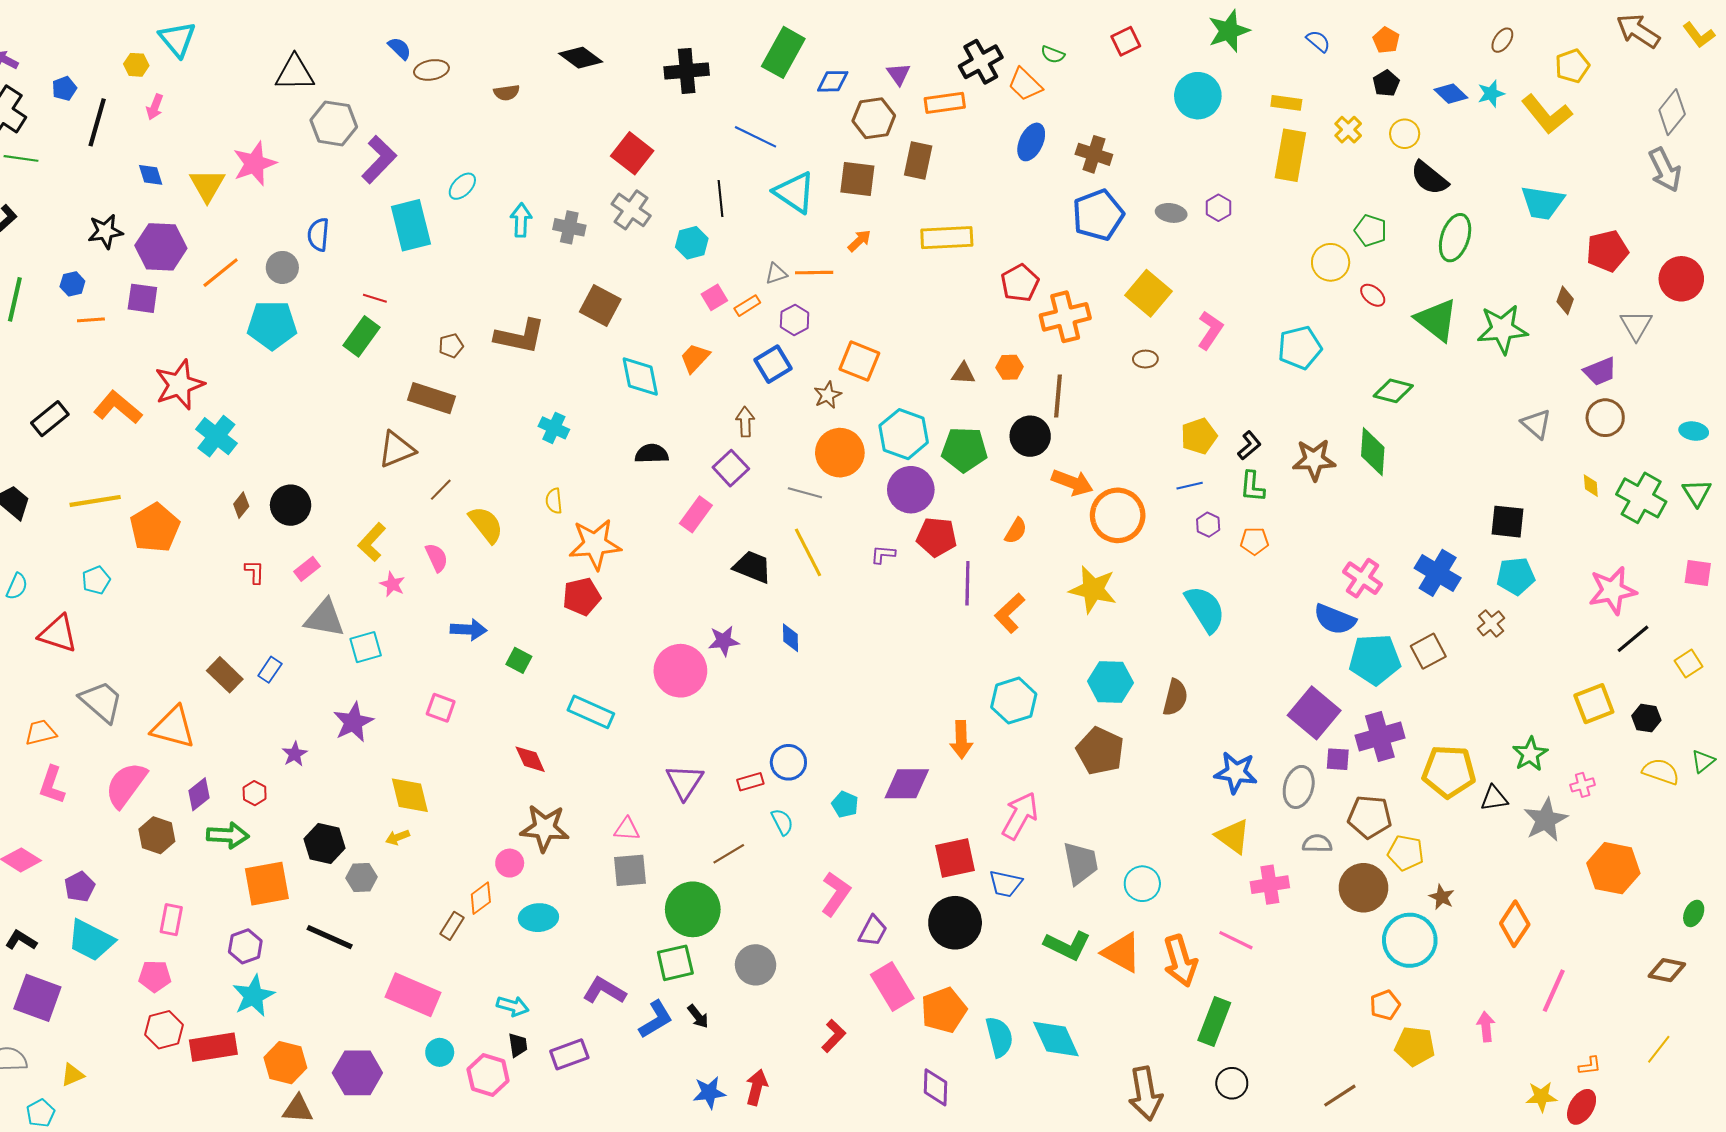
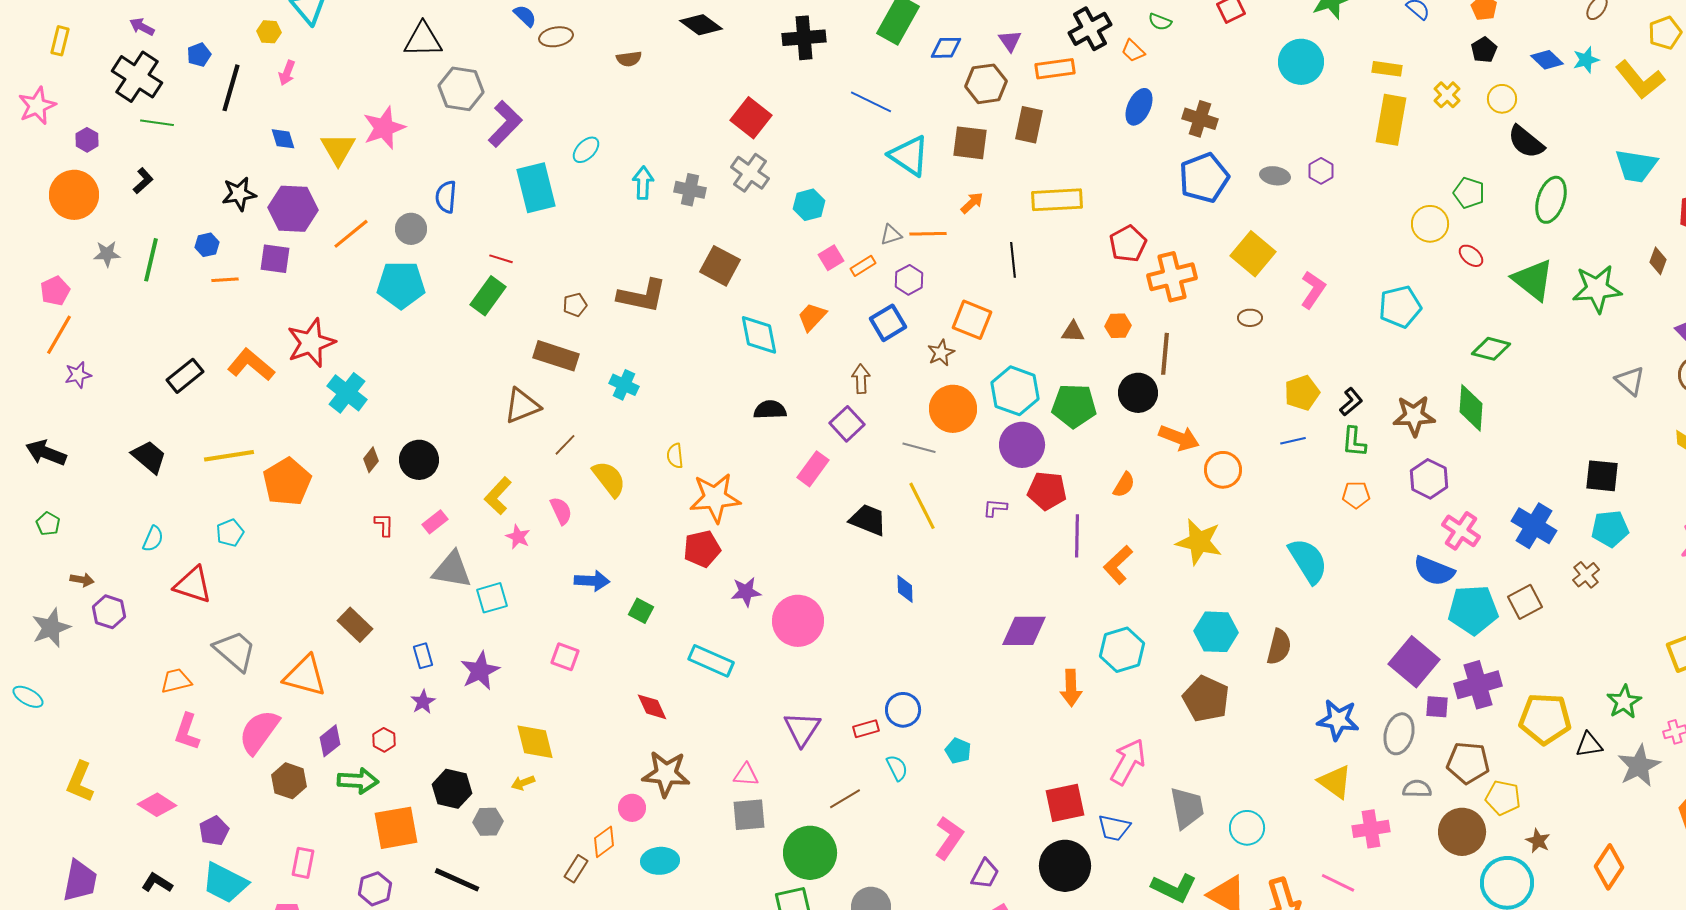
orange trapezoid: (1025, 84) -> (1133, 51), size x0.7
black line: (721, 199) -> (1013, 260), moved
cyan cross: (554, 428) -> (624, 385), moved
orange circle: (1118, 515) -> (1223, 470), size x0.7
purple hexagon: (1208, 525) -> (1429, 479), moved, size x1.6
purple star: (724, 641) -> (746, 592), moved
blue rectangle: (270, 670) -> (423, 656), moved, turned -50
purple diamond: (907, 784) -> (1024, 631), moved

